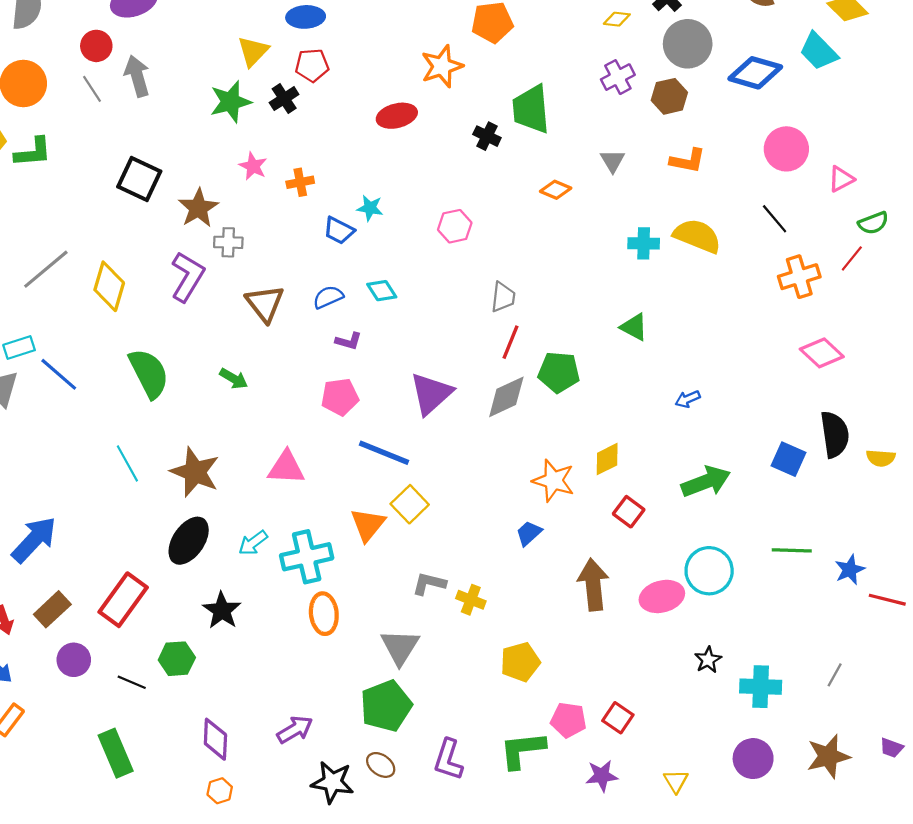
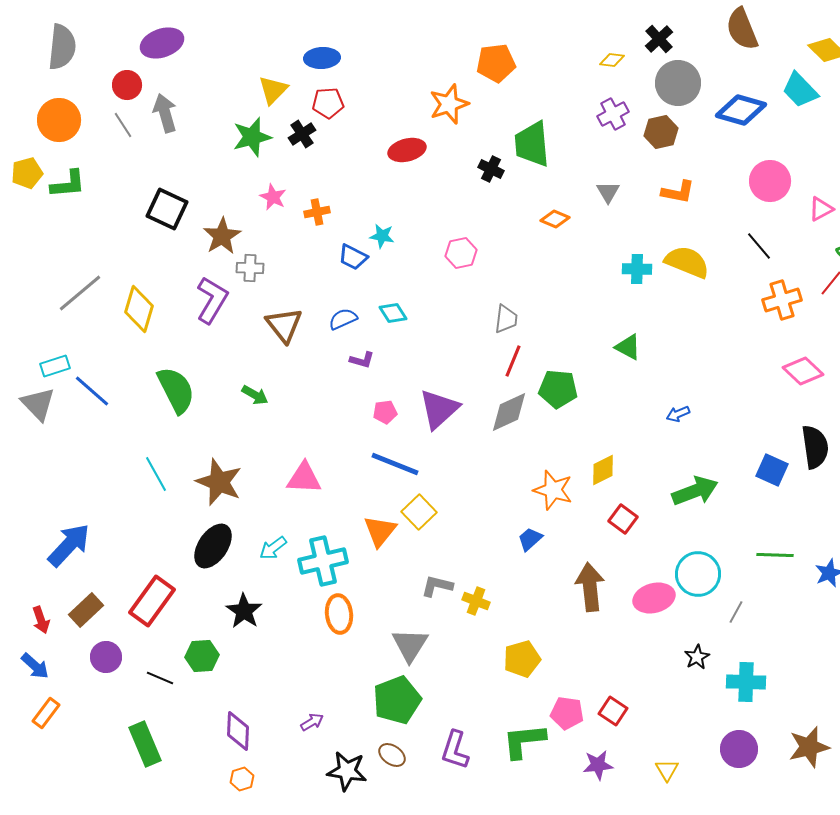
pink pentagon: (340, 397) -> (385, 412), moved, size x0.7
gray line: (835, 675) -> (736, 612), moved
purple arrow: (295, 730) -> (312, 722), size x0.7

